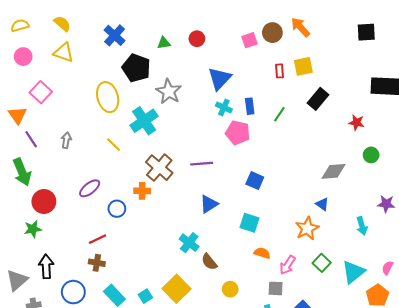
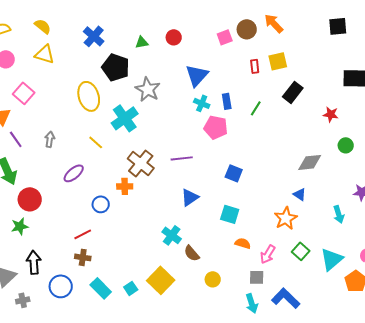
purple ellipse: (90, 188) -> (74, 173), moved

